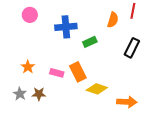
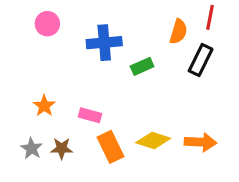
black rectangle: (132, 48) -> (201, 60), moved
orange rectangle: (78, 72) -> (111, 147), moved
orange arrow: (127, 102) -> (201, 142), moved

